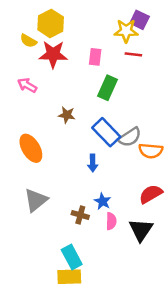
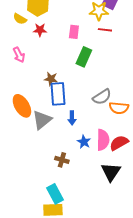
red star: (53, 54) -> (40, 30), size x0.6
pink arrow: (27, 85) -> (19, 55), turned -147
blue rectangle: (106, 132) -> (58, 94), moved, turned 40
gray triangle: (36, 200) -> (42, 120), moved
blue star: (103, 201) -> (84, 142), moved
pink semicircle: (111, 221) -> (103, 140), moved, size x1.5

